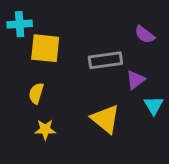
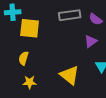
gray rectangle: (105, 60) -> (70, 15), moved
purple triangle: (136, 80) -> (91, 41), moved

